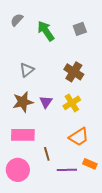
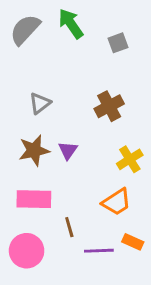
gray semicircle: (17, 20) -> (25, 30), size x1.6
green arrow: (46, 31) -> (71, 24), moved
brown cross: (74, 72) -> (109, 106), turned 30
yellow cross: (72, 103) -> (130, 159), moved

